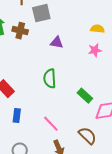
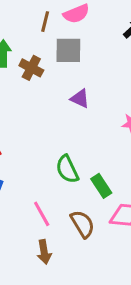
green semicircle: (50, 79) -> (67, 169), moved, turned -36
brown semicircle: (87, 136) -> (83, 224), moved

